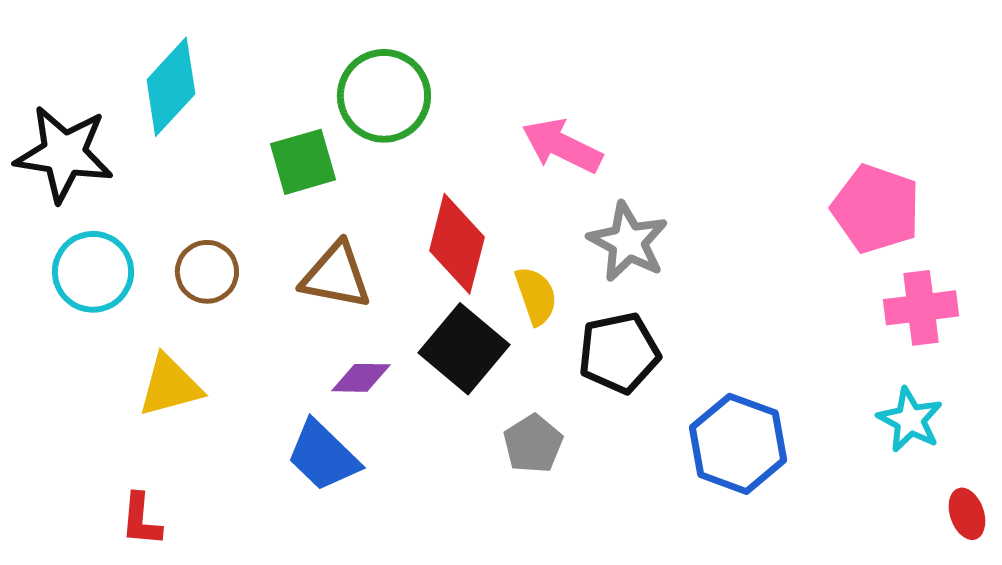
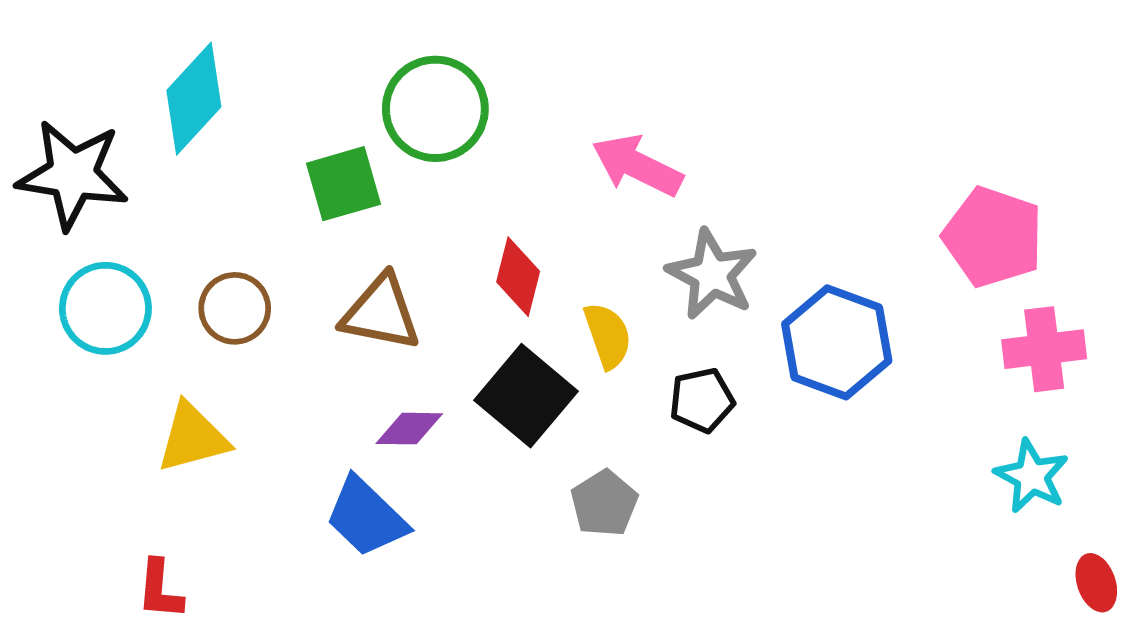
red diamond: (457, 244) -> (518, 277), size x0.7
black pentagon: (619, 353) -> (702, 400), size x0.7
blue hexagon: (738, 444) -> (837, 342), moved

